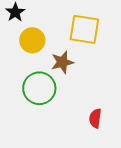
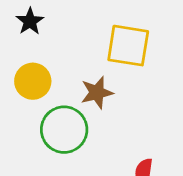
yellow circle: (32, 40) -> (33, 81), moved

